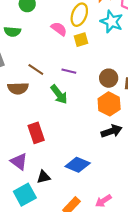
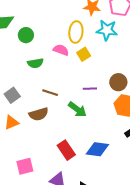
green semicircle: (12, 32) -> (35, 63), moved
purple line: (69, 71) -> (90, 89), moved
blue diamond: (78, 165) -> (97, 149), moved

